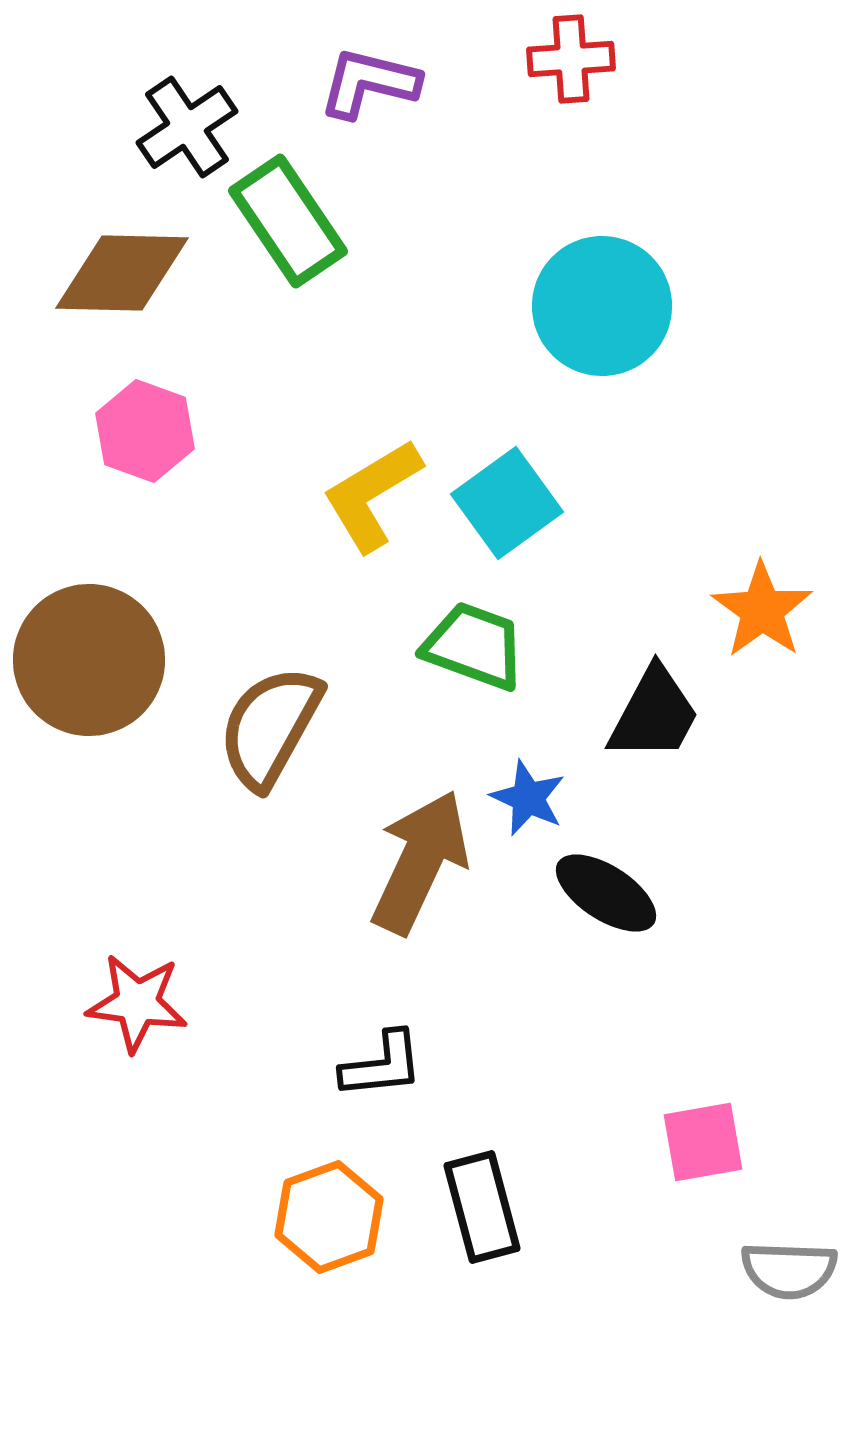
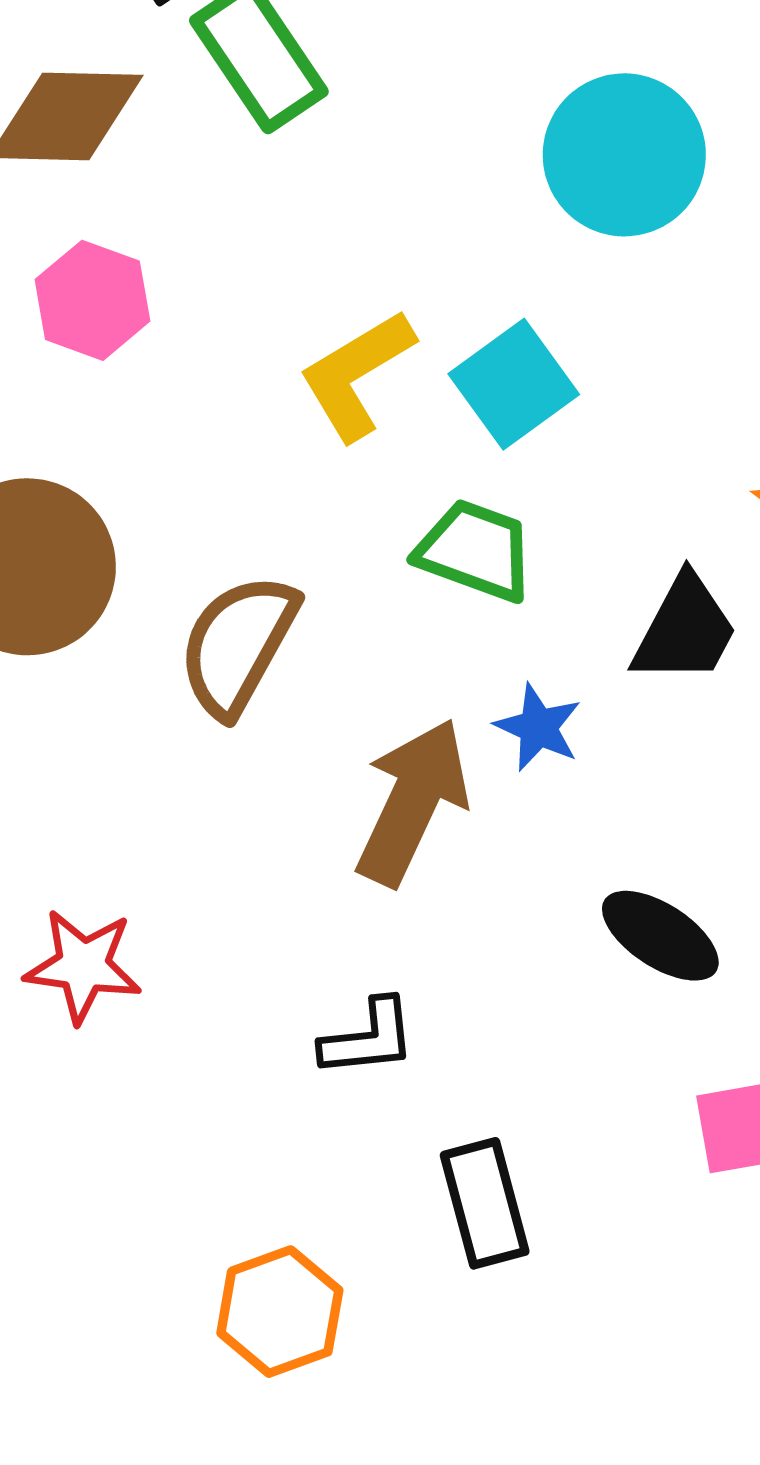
black ellipse: (606, 893) -> (660, 936), moved
orange hexagon: (329, 1217) -> (280, 1312), moved

